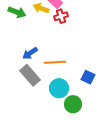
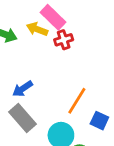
orange line: (55, 62) -> (77, 101), moved, turned -55

